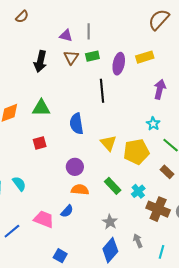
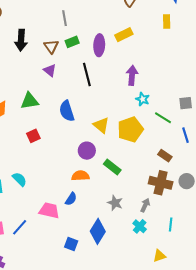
purple triangle: (66, 36) -> (50, 70), moved, turned 32
black arrow: (40, 61) -> (21, 40), moved
purple arrow: (160, 89) -> (132, 75), moved
purple circle: (75, 167) -> (87, 151), moved
brown rectangle: (167, 172) -> (165, 156), moved
cyan cross: (138, 191) -> (140, 226), moved
gray arrow: (138, 241) -> (145, 205), moved, turned 56
blue diamond: (110, 250) -> (98, 231), moved

